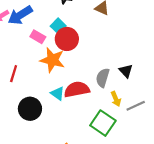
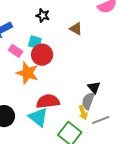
cyan square: (58, 26) -> (35, 42), turned -32
gray semicircle: (103, 78) -> (88, 101), moved
cyan triangle: (58, 93) -> (38, 117), moved, size x1.5

